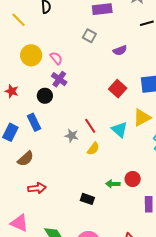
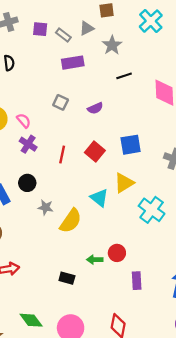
gray square: (89, 36) -> (61, 102), moved
black circle: (45, 96) -> (27, 183), moved
red line: (90, 126) -> (62, 155), moved, turned 49
yellow semicircle: (93, 149) -> (71, 221), size x1.6

